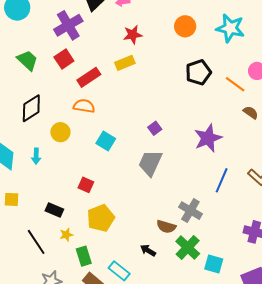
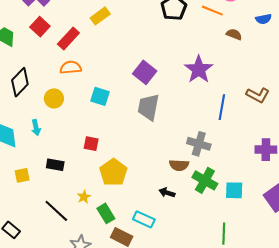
purple square: (155, 128) -> (145, 72), size x1.6
black rectangle: (54, 210) -> (55, 165), moved

